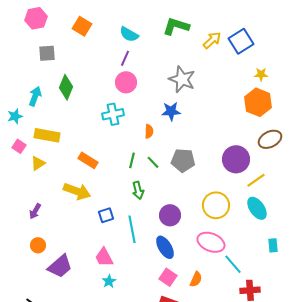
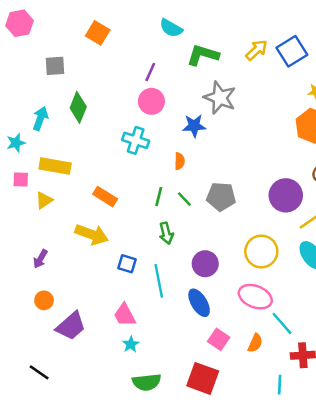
pink hexagon: (36, 18) -> (20, 23), moved
green L-shape: (176, 26) -> (203, 55), moved
cyan semicircle: (129, 34) -> (171, 28), moved
blue star: (171, 111) -> (194, 126), moved
cyan cross: (113, 114) -> (136, 140), turned 30
pink square: (19, 146) -> (21, 179), turned -32
blue square: (106, 215) -> (127, 264), turned 35
pink square: (168, 277) -> (219, 339), moved
orange semicircle: (196, 279) -> (255, 343), moved

